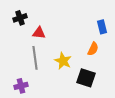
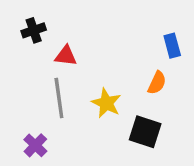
purple cross: (21, 86) -> (35, 145), turned -32

